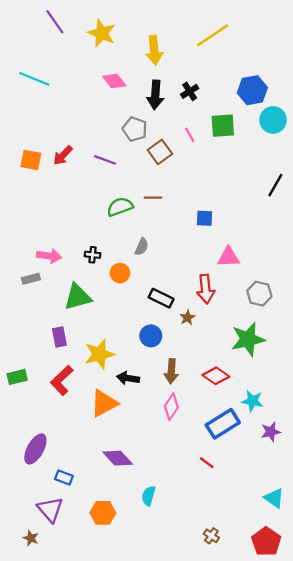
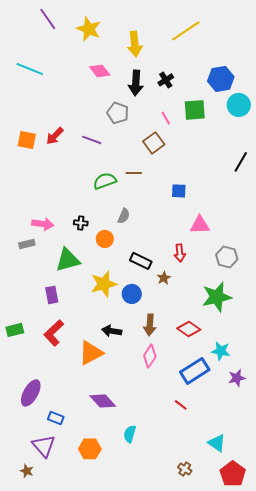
brown square: (160, 152) -> (154, 143), moved
red arrow: (206, 289) -> (180, 253), size x0.7
yellow star: (99, 354) -> (104, 284), moved
cyan triangle: (274, 498) -> (217, 443), moved

